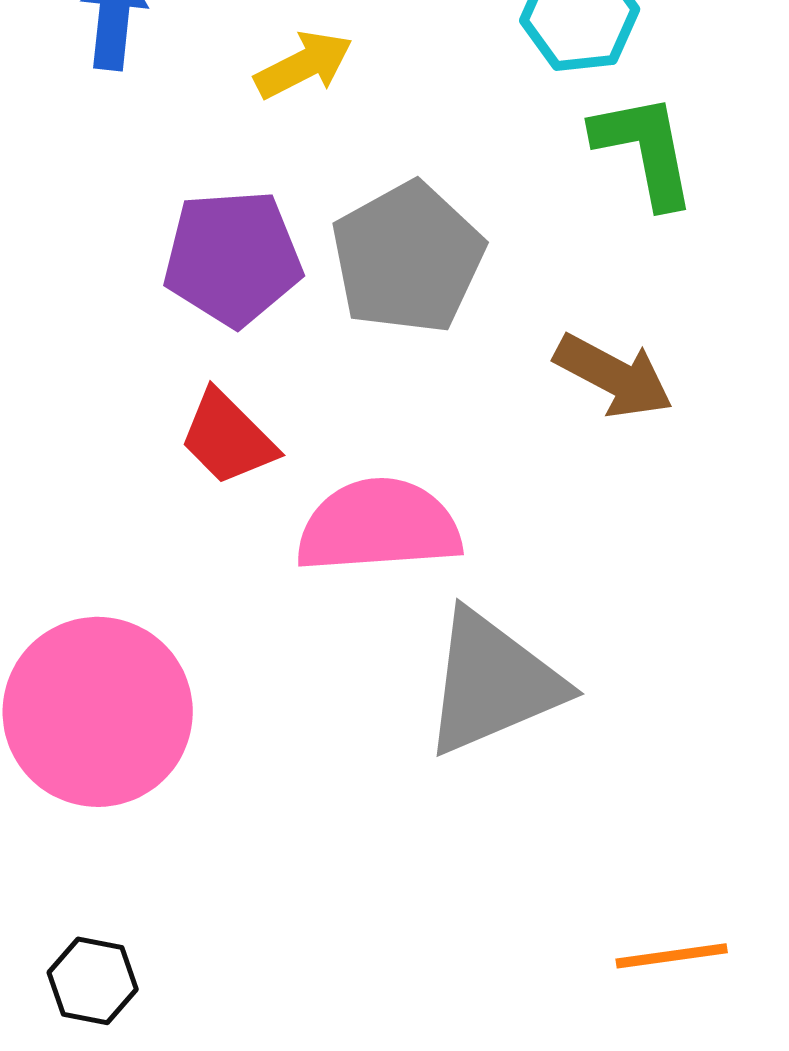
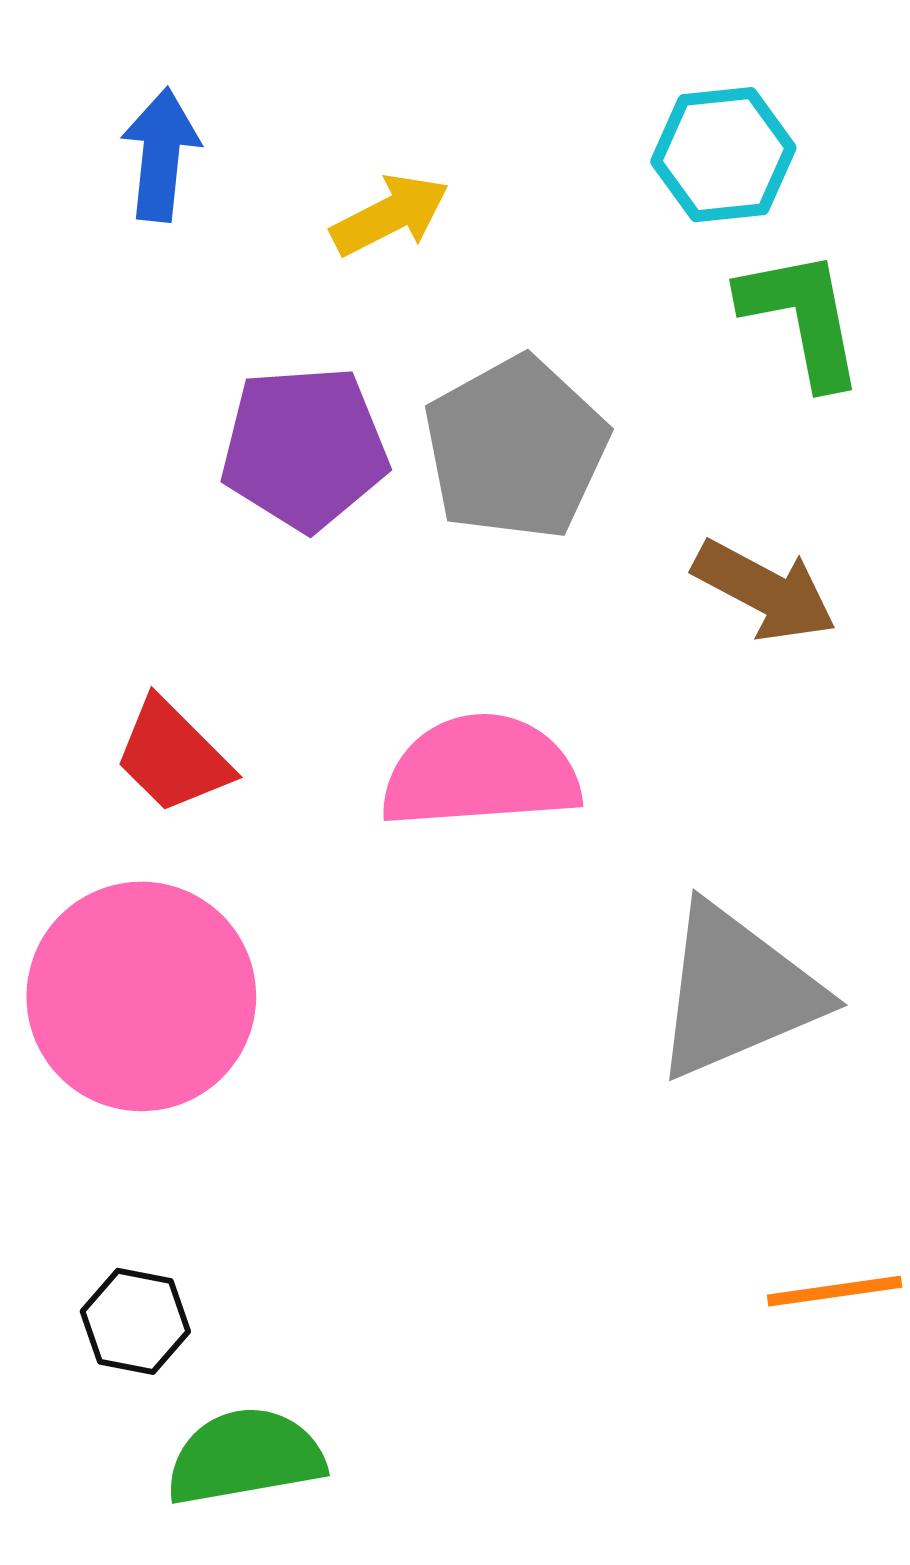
red trapezoid: (228, 438) -> (173, 756), moved
gray triangle: (493, 683) -> (737, 992), moved

